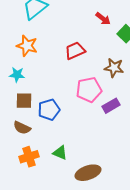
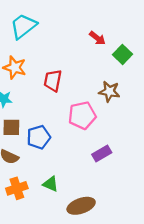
red trapezoid: (75, 51) -> (53, 81), moved, turned -55
purple rectangle: (111, 106) -> (102, 154), moved

